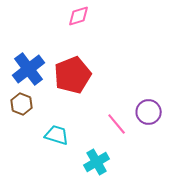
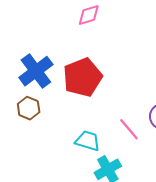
cyan trapezoid: (57, 135) -> (88, 141), moved

